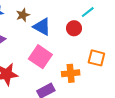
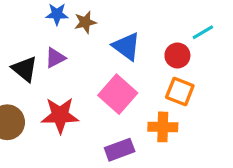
brown star: (23, 15) -> (85, 22), moved
orange square: (96, 58) -> (180, 92), moved

